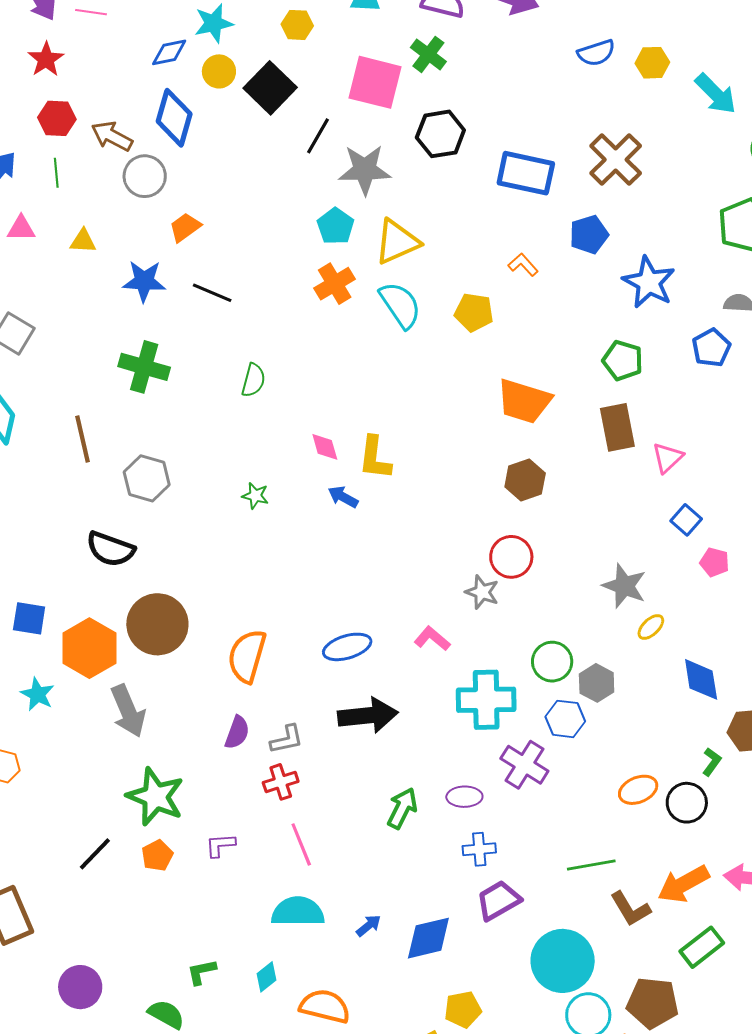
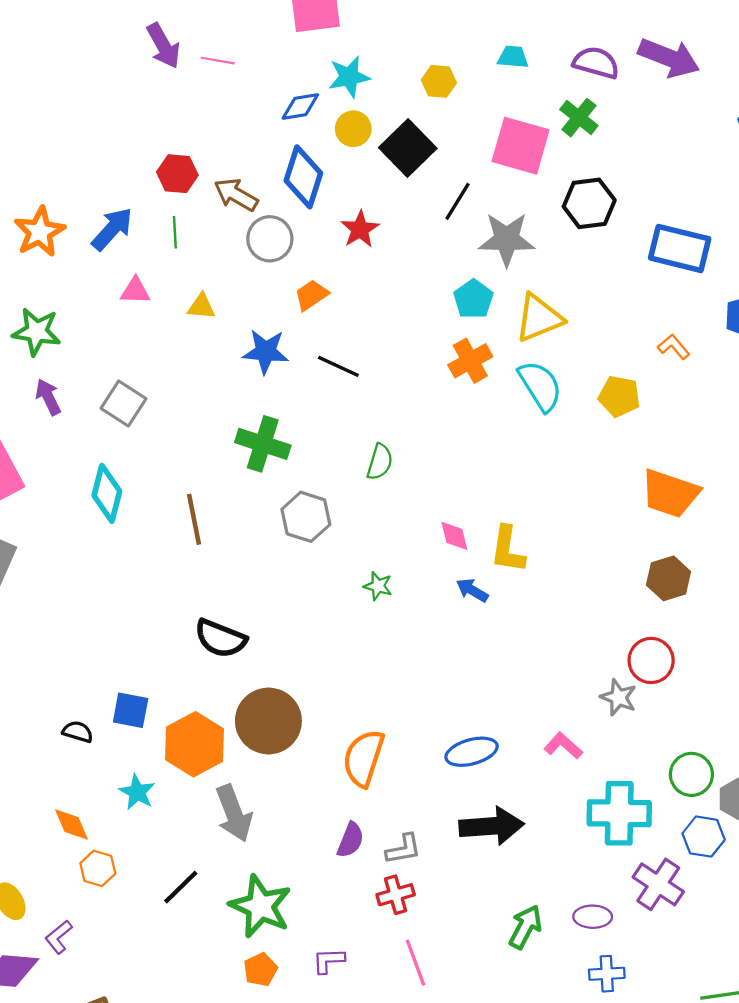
red star: (46, 59) -> (360, 229), moved
gray hexagon: (147, 478) -> (306, 517), moved
black line: (95, 854) -> (181, 887), moved

